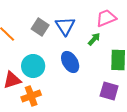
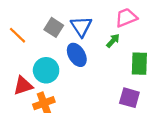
blue ellipse: (70, 62) -> (77, 55), moved

